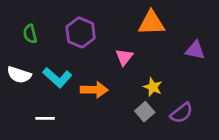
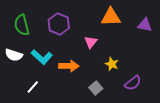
green semicircle: (30, 34) -> (22, 25), size x1.5
purple triangle: (195, 50) -> (145, 25), moved
gray square: (145, 112) -> (96, 88), moved
white line: (45, 118) -> (33, 87), turned -48

